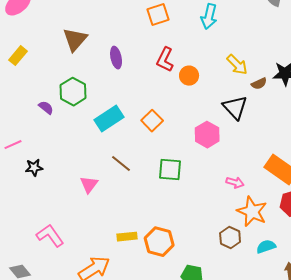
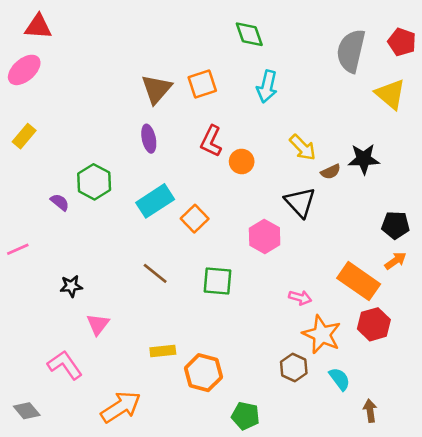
brown triangle: (75, 40) -> (156, 89), moved
cyan rectangle: (109, 119) -> (155, 201), moved
black star: (34, 168) -> (71, 286), moved
pink triangle: (89, 185) -> (98, 324), moved
yellow rectangle: (127, 237) -> (163, 351), moved
cyan semicircle: (266, 247) -> (340, 379), turned 72

